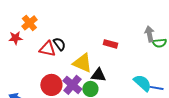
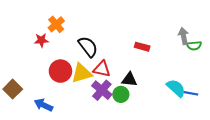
black semicircle: (59, 44) -> (88, 47), size x1.5
red triangle: (47, 49) -> (102, 69), moved
yellow triangle: (82, 63) -> (82, 73), moved, turned -40
red circle: (51, 85) -> (60, 71), moved

